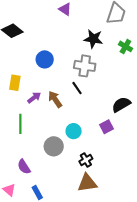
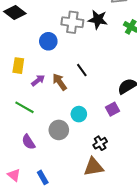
gray cross: (85, 66) -> (72, 22), moved
green line: (20, 124) -> (24, 107), turned -60
black cross: (86, 160) -> (100, 143), moved
purple semicircle: (24, 167) -> (28, 142), moved

